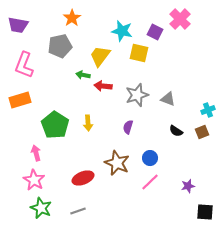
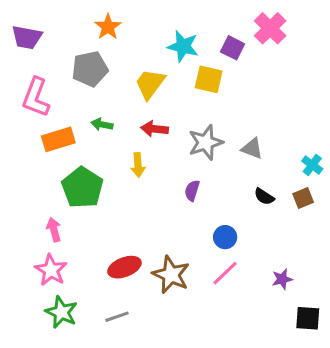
green arrow: (83, 75) -> (102, 124), moved
orange rectangle: (20, 100) -> (58, 139), moved
cyan cross: (208, 110) -> (312, 165), turned -32
yellow arrow: (88, 123) -> (138, 165), moved
brown star: (117, 163) -> (171, 275), moved

